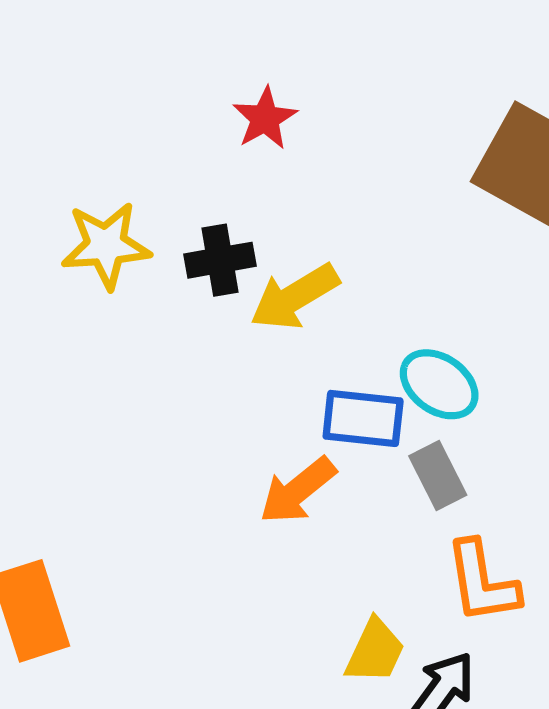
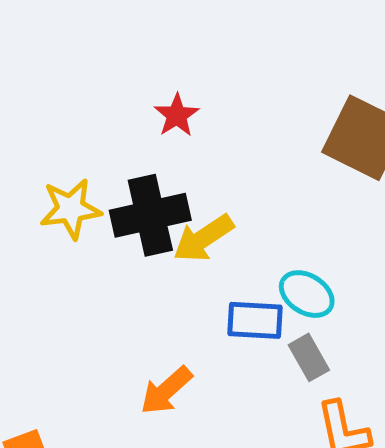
black cross: (220, 260) -> (150, 215), size x1.6
orange arrow: (298, 490) -> (166, 390), moved

